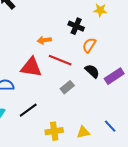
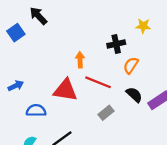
black cross: (76, 26) -> (116, 44), turned -35
orange arrow: (44, 40) -> (80, 60), turned 96

